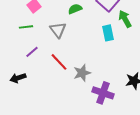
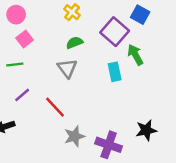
gray triangle: (58, 30) -> (67, 68), moved
gray star: (82, 73) -> (74, 136), moved

